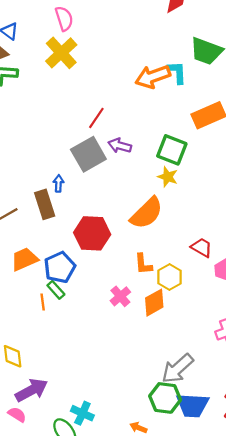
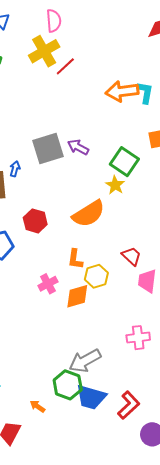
red line: (96, 118) -> (65, 66), moved
red hexagon: (92, 233) -> (35, 221), size x0.7

